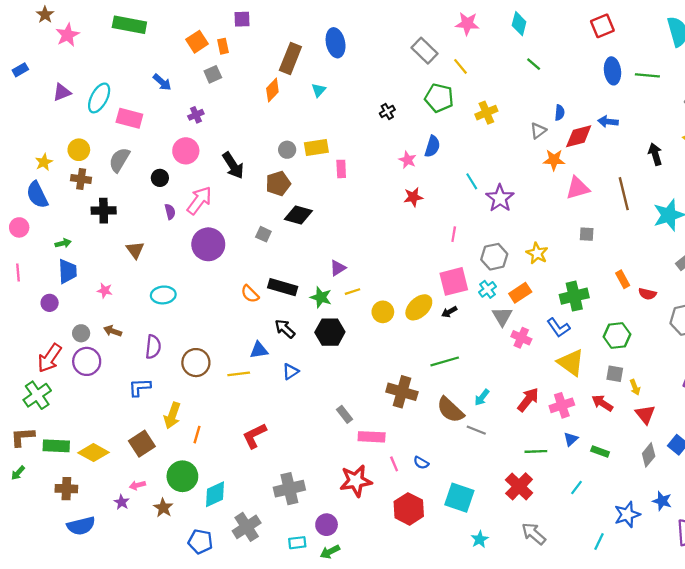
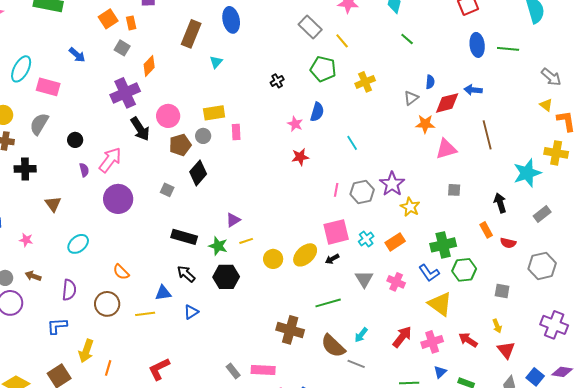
gray square: (213, 74) -> (122, 48), turned -35
orange diamond: (272, 90) -> (149, 66), moved
purple cross: (196, 115) -> (125, 93), moved, size x2.0
gray circle: (287, 150) -> (203, 136), moved
pink circle: (186, 151) -> (168, 116), moved
black arrow: (655, 154) -> (500, 203), moved
brown line: (624, 194) -> (487, 135), moved
purple star: (500, 198) -> (392, 184), moved
black diamond: (298, 215) -> (198, 173), turned -65
gray hexagon: (494, 257) -> (362, 192), moved
orange semicircle: (250, 294) -> (121, 272), moved
cyan ellipse: (163, 295) -> (78, 244), turned -35
gray triangle: (502, 316) -> (364, 279), moved
green hexagon: (617, 336) -> (464, 270), moved
gray square: (615, 374) -> (502, 291), moved
gray rectangle: (345, 414) -> (233, 371), moved

